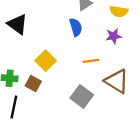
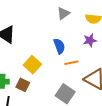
blue semicircle: (76, 27) -> (59, 46), moved

